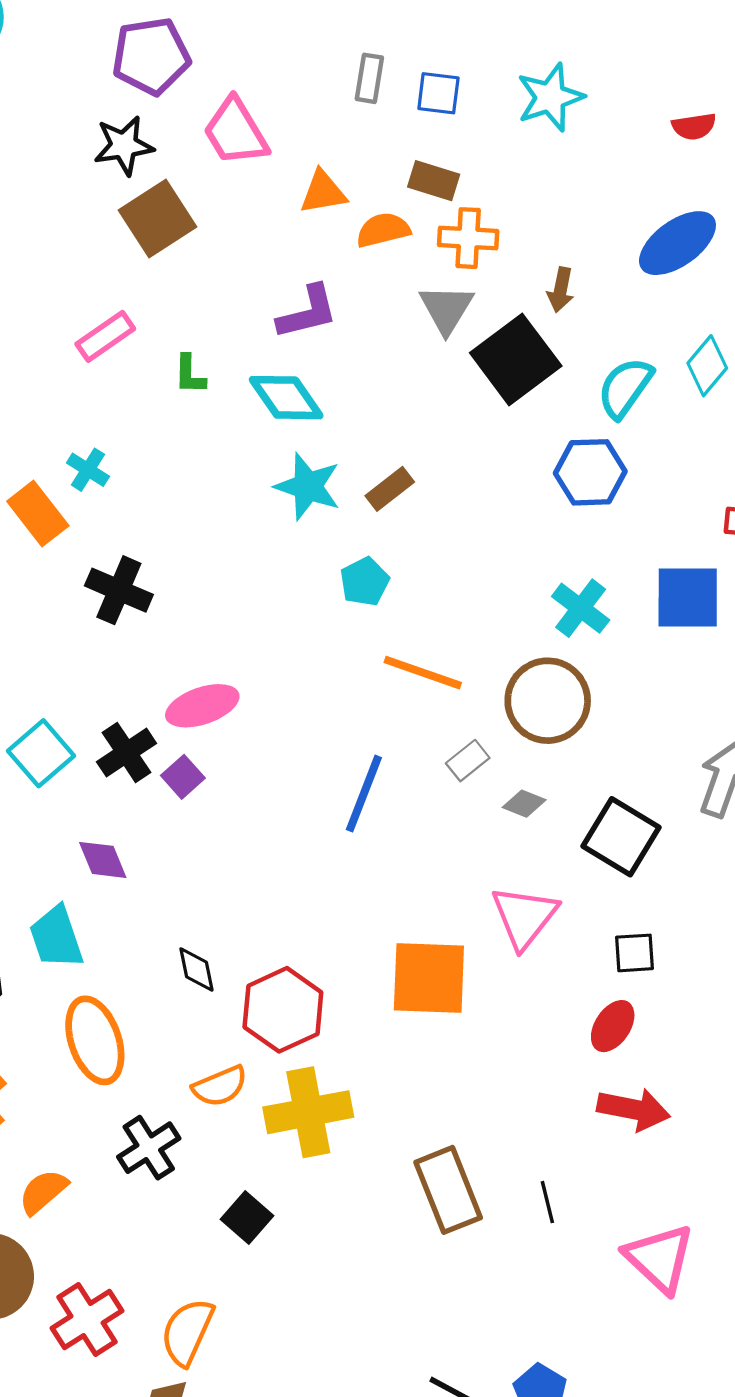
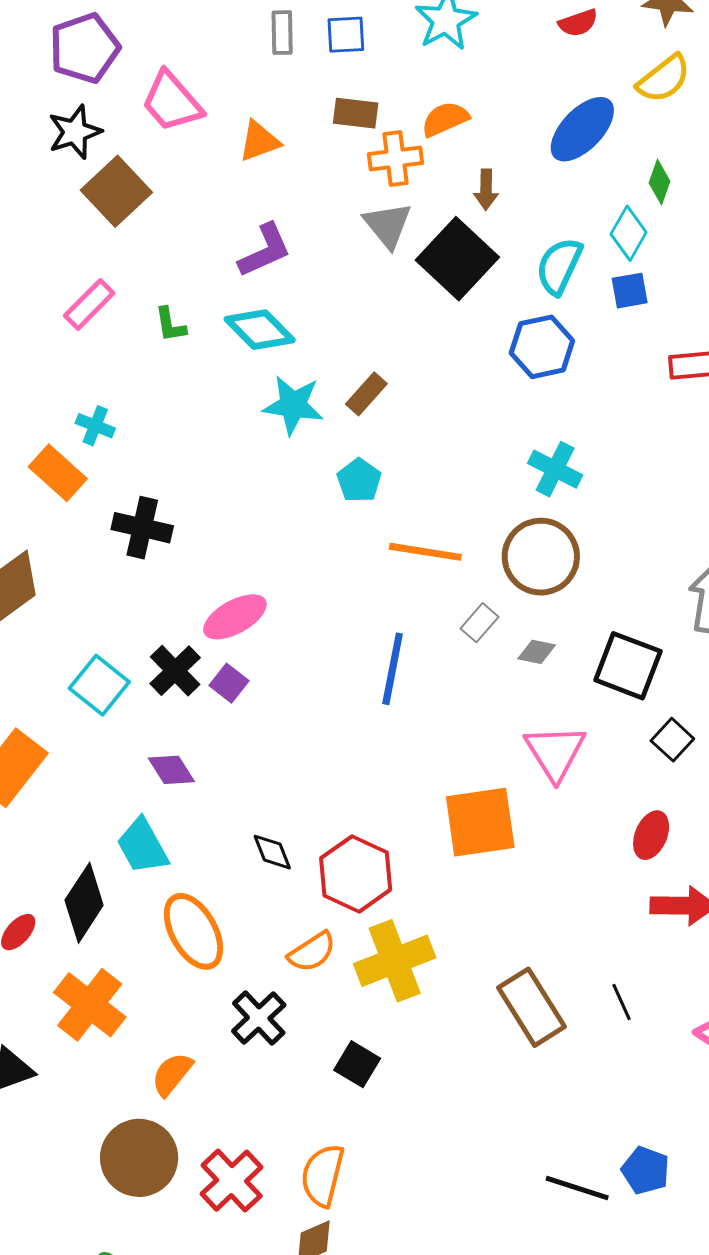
orange semicircle: (383, 230) -> (445, 119), moved
blue square: (688, 598) -> (630, 291), moved, size x0.6
black square: (634, 953) -> (672, 740), moved, turned -33

